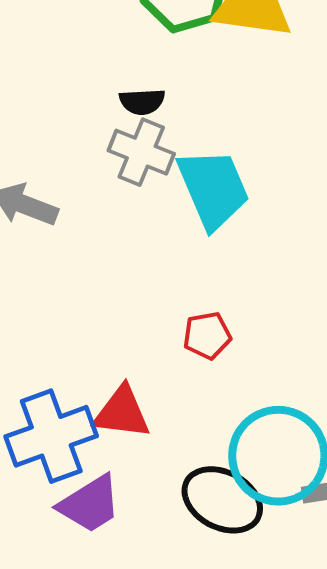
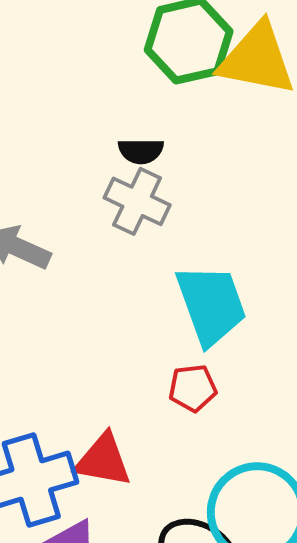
cyan trapezoid: (213, 189) -> (211, 305), moved

